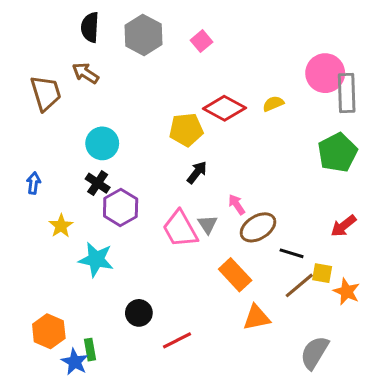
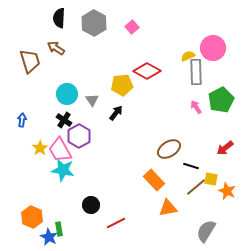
gray rectangle: (347, 93) -> (196, 72), moved
yellow semicircle: (273, 104) -> (188, 56), moved
black arrow: (197, 172) -> (116, 113), moved
pink arrow: (237, 204) -> (196, 107), moved
gray triangle: (208, 224) -> (92, 100), moved
pink trapezoid: (180, 229) -> (60, 150), moved

